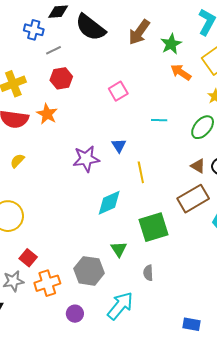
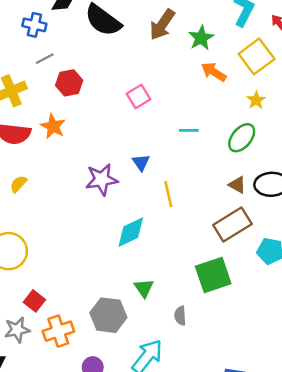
gray line: (54, 50) -> (45, 59), moved
green square: (154, 227) -> (213, 275), moved

